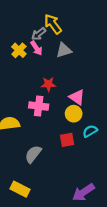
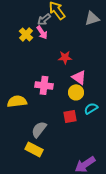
gray triangle: (64, 50) -> (92, 18), moved
red star: (48, 84) -> (65, 57), moved
yellow rectangle: (20, 189) -> (34, 149), moved

